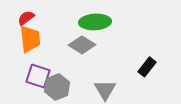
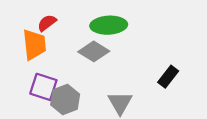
red semicircle: (26, 18) -> (47, 23), moved

